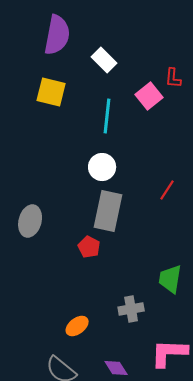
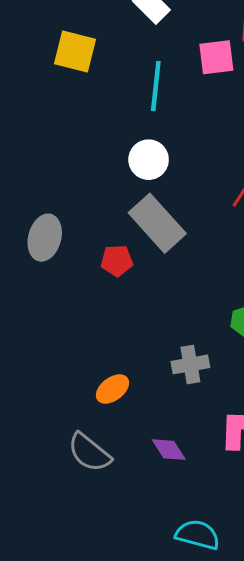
pink square: (149, 96) -> (216, 57), turned 32
gray rectangle: (108, 211) -> (157, 223), turned -54
red pentagon: (89, 247) -> (117, 261), moved, turned -30

